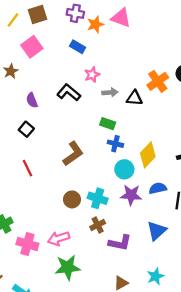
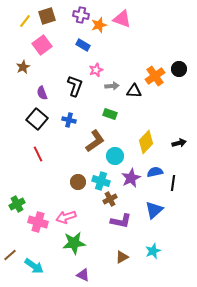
black L-shape: (69, 92) -> (75, 86), turned 70
black square: (26, 129) -> (37, 119), size x1.5
blue cross: (115, 144) -> (69, 120), moved
brown L-shape: (73, 154) -> (95, 141), moved
cyan circle: (124, 169) -> (115, 156), moved
purple star: (131, 195) -> (131, 178), turned -30
brown cross: (98, 225) -> (110, 199), moved

